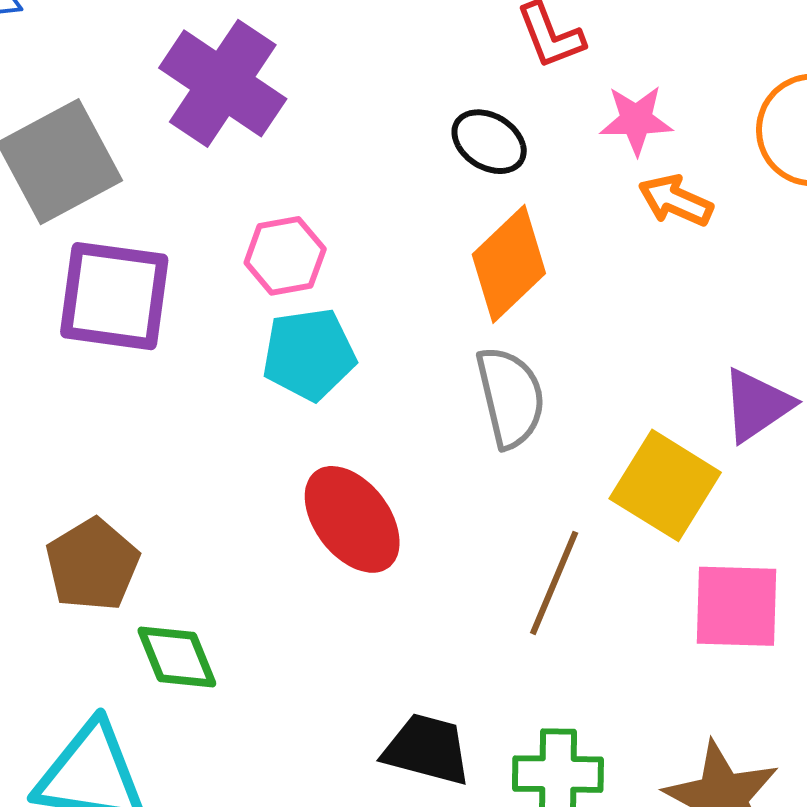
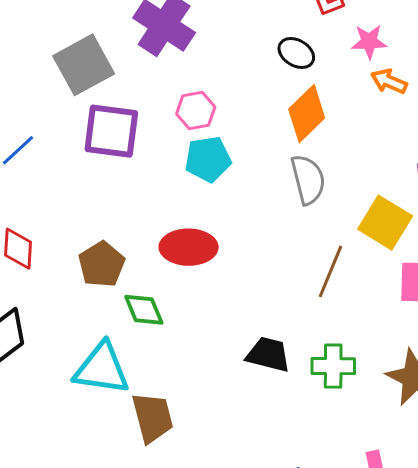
red ellipse: (352, 519) -> (189, 247), moved, turned -52

